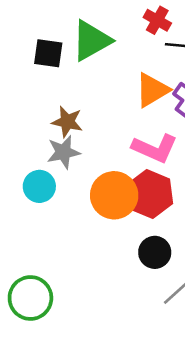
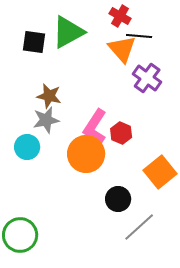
orange triangle: (152, 90) -> (122, 49), moved, turned -40
pink L-shape: (155, 148) -> (95, 127), moved, turned 99
red hexagon: (150, 194) -> (121, 133), moved, size x0.6

